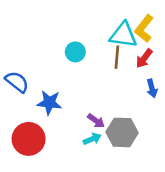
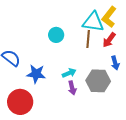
purple arrow: (96, 121) -> (72, 88), turned 40
gray hexagon: (122, 132) -> (98, 81), moved
cyan arrow: (92, 139) -> (69, 73), moved

